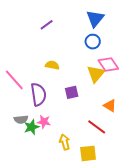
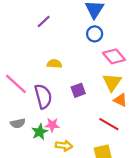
yellow triangle: (96, 74) -> (112, 82), moved
gray semicircle: (21, 119) -> (18, 123), moved
yellow arrow: (65, 142) -> (64, 146), moved, turned 119

